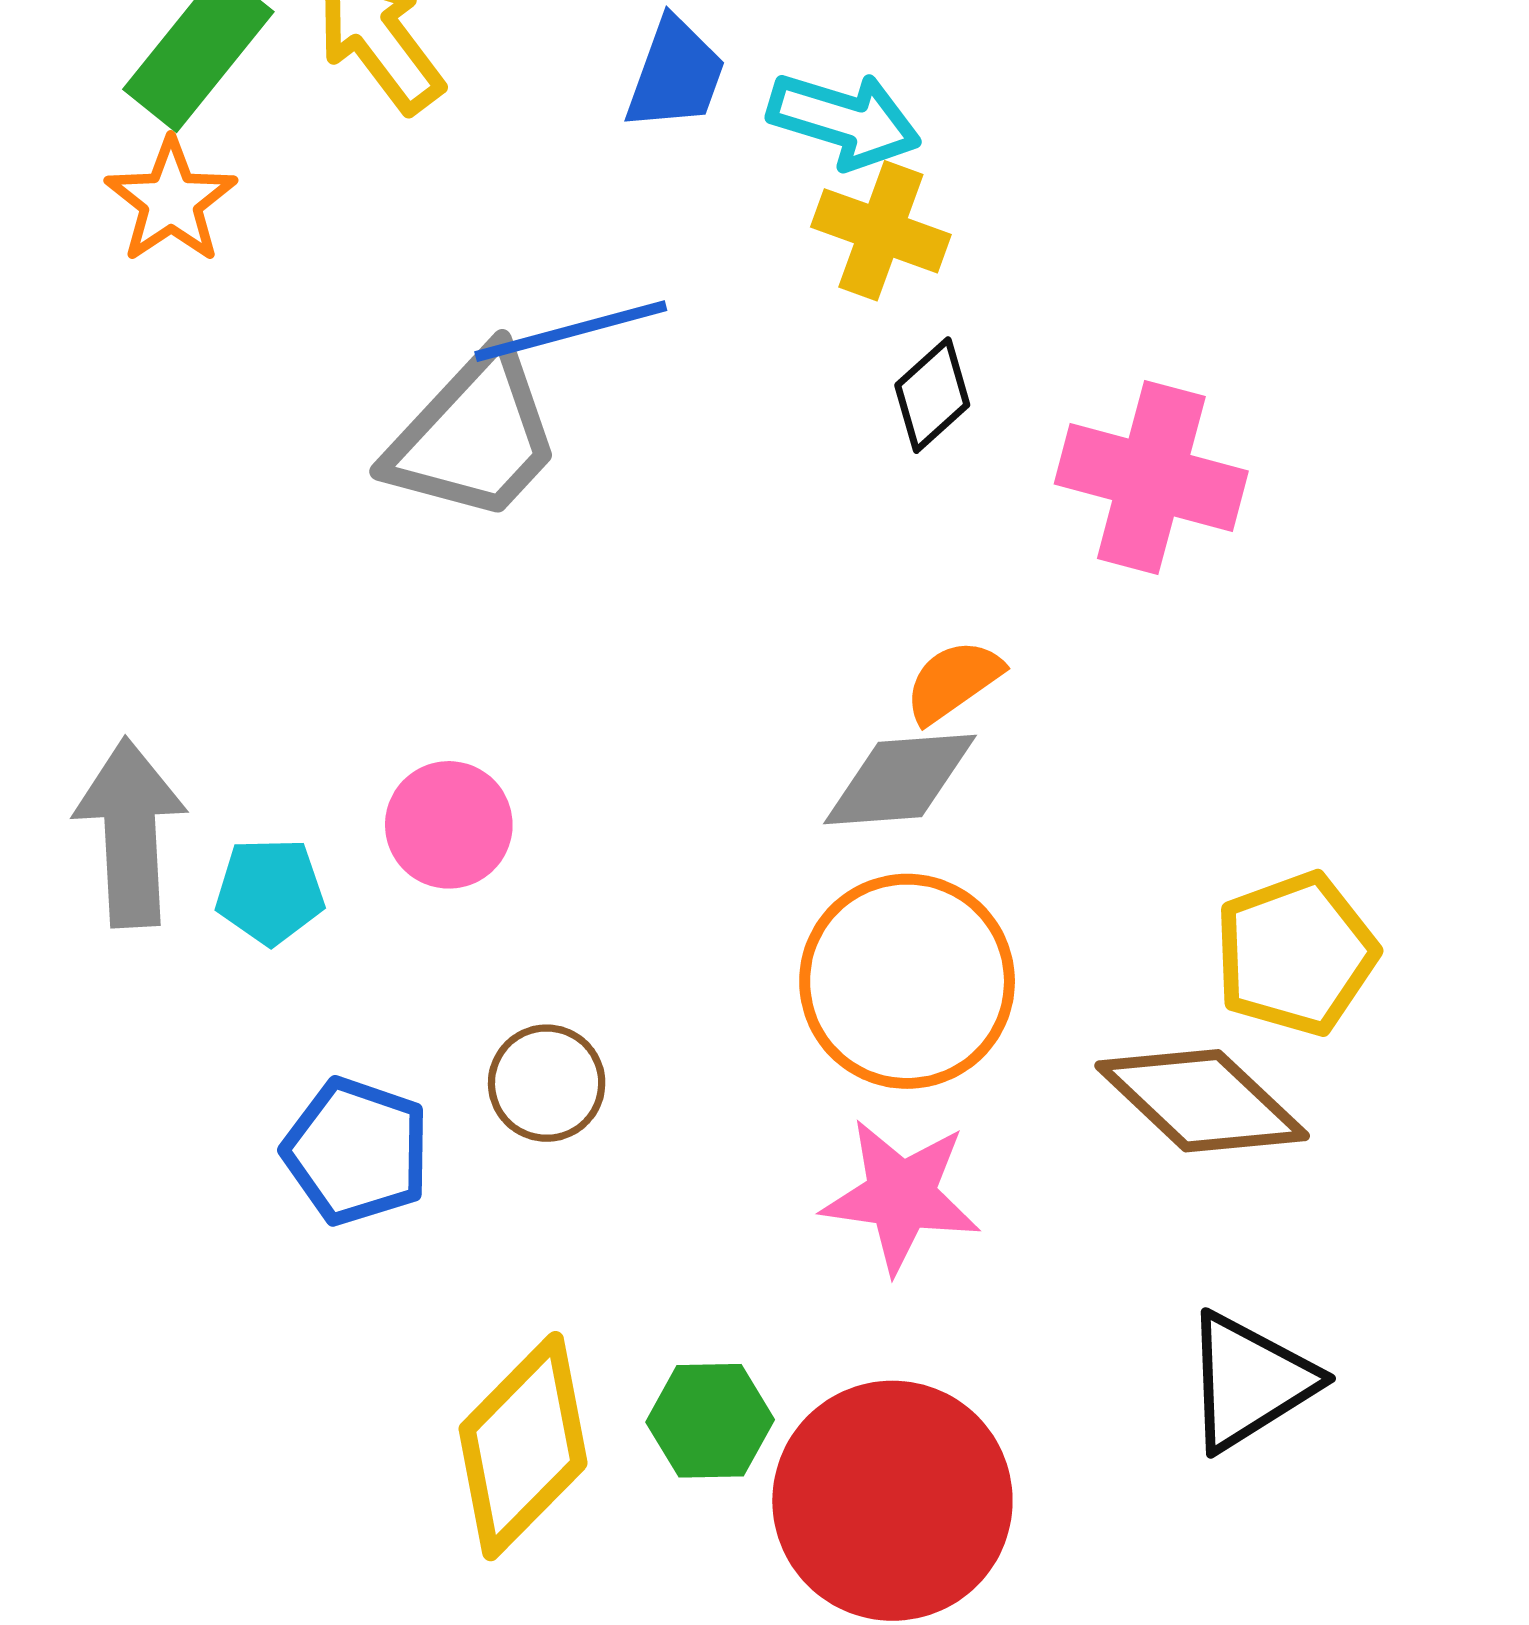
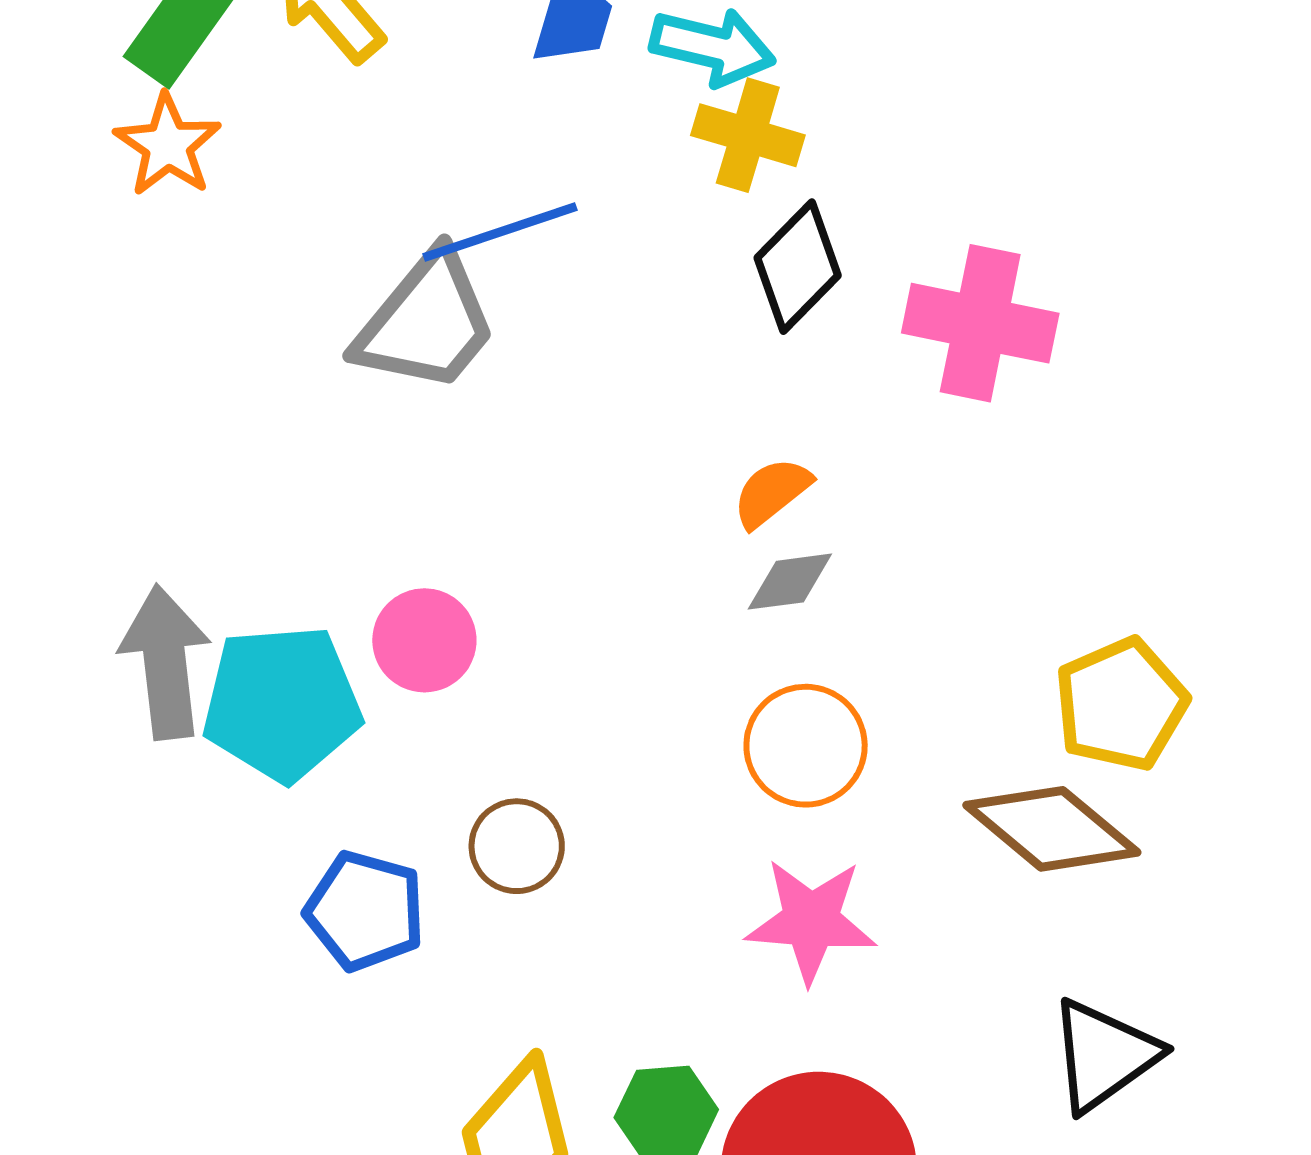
black diamond: (932, 395) -> (798, 267), size x1.4
orange semicircle: (953, 681) -> (772, 492), moved
gray diamond: (900, 779) -> (790, 582), size x0.7
cyan pentagon: (270, 891) -> (282, 703), size x1.8
orange circle: (907, 981) -> (806, 746), size x0.7

